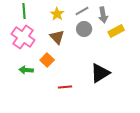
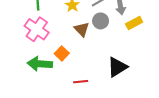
brown triangle: (57, 37) -> (82, 29), moved
green arrow: (26, 70) -> (40, 64), size x1.6

